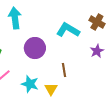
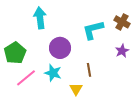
cyan L-shape: (68, 30) -> (93, 30), turned -45
cyan star: (30, 84) -> (53, 73), moved

